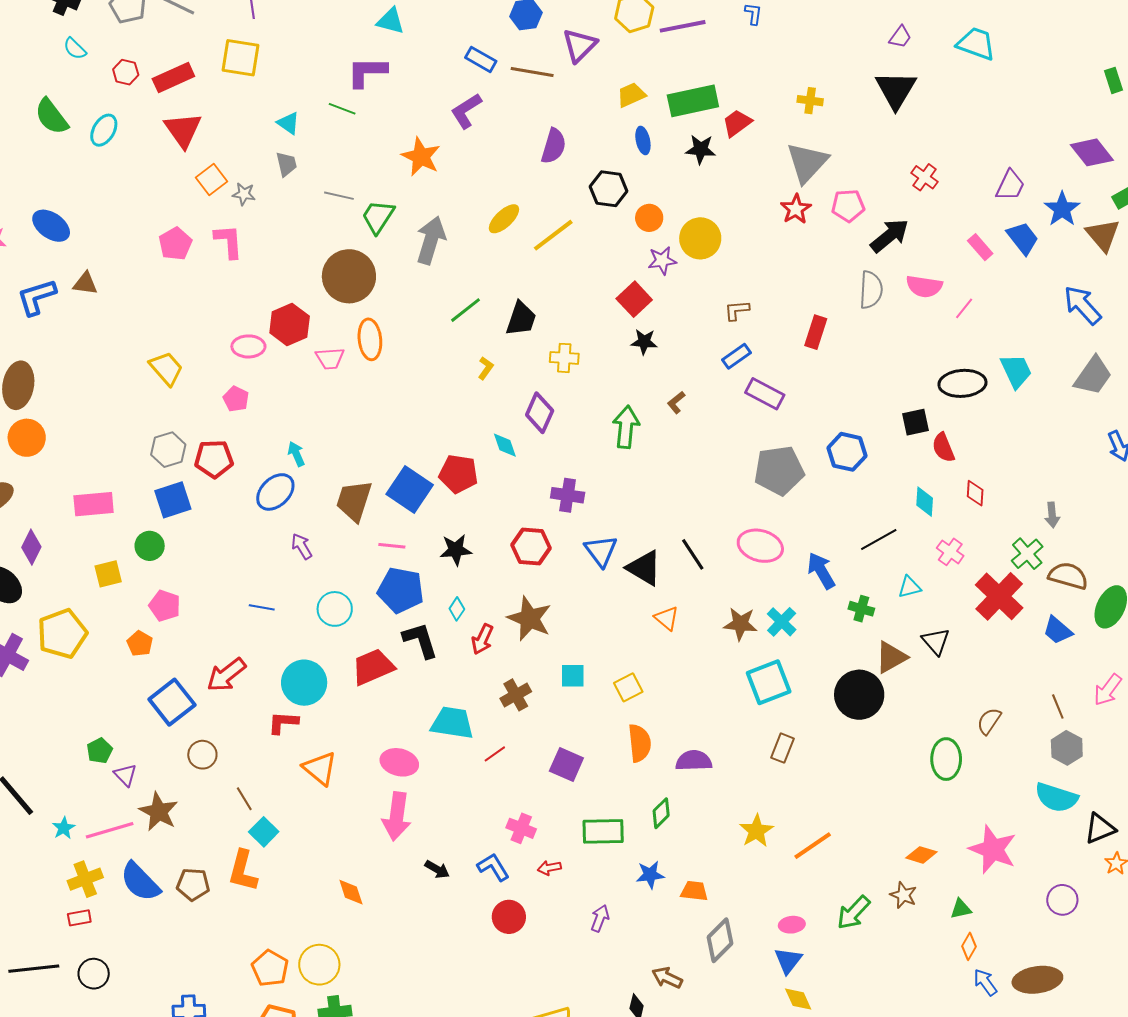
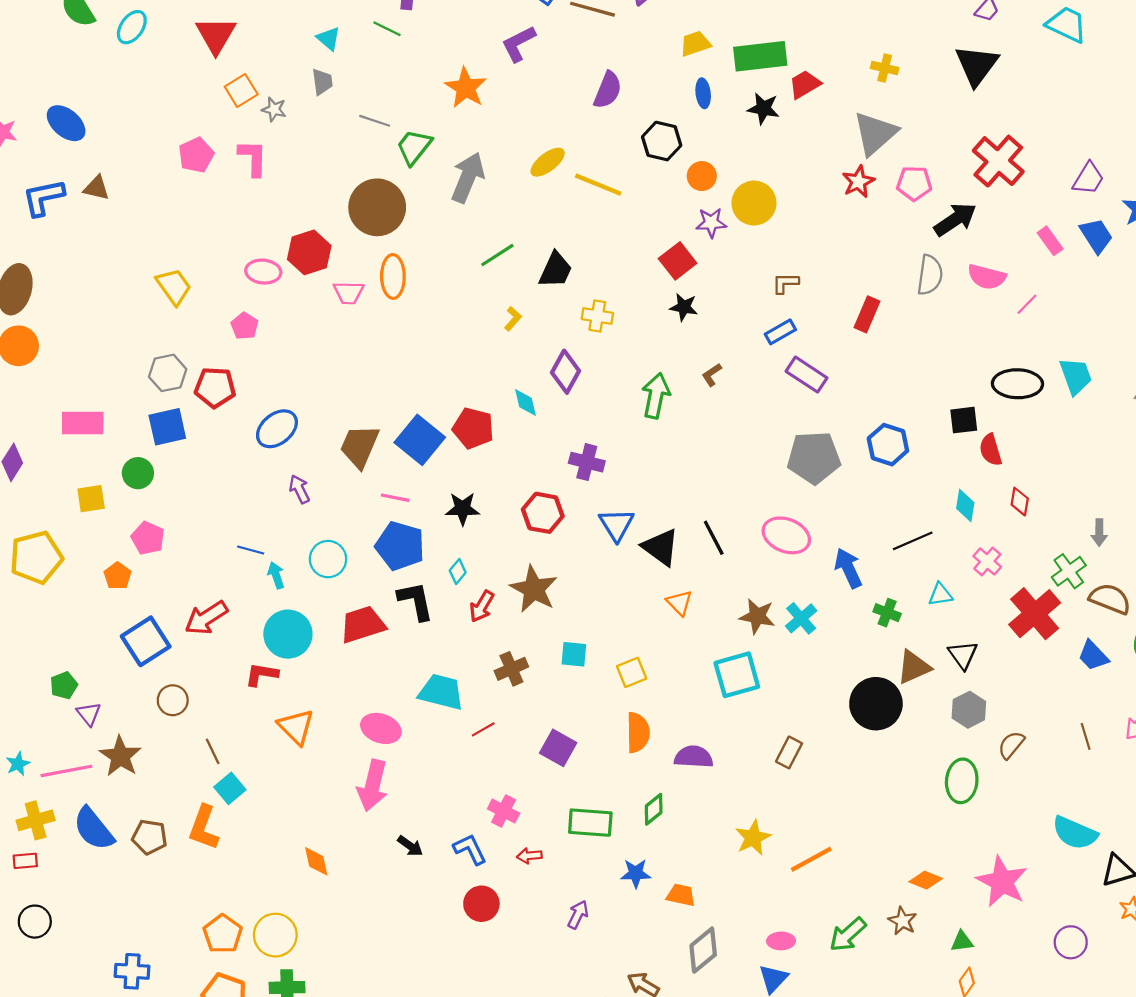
red cross: (925, 177) -> (998, 161), size x1.8
yellow line: (553, 235) -> (598, 185), turned 54
cyan arrow: (296, 454) -> (276, 575), moved
cyan square: (769, 682) -> (737, 675), moved
gray hexagon: (1067, 748) -> (969, 710), moved

